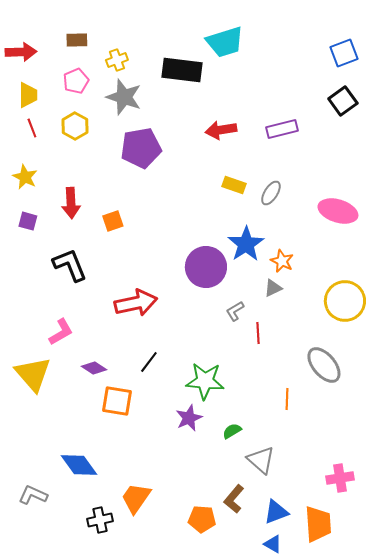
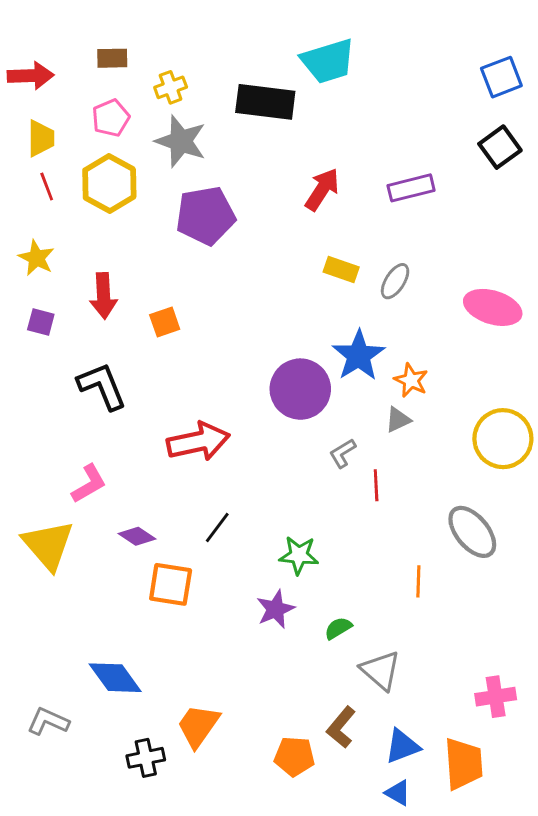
yellow hexagon: (75, 126) -> (109, 184), size x1.4
red arrow: (221, 130) -> (322, 189), turned 132
green star: (205, 381) -> (299, 555), size x0.7

